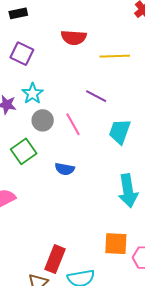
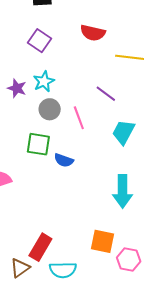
green square: (24, 151) -> (38, 144), moved, turned 35

